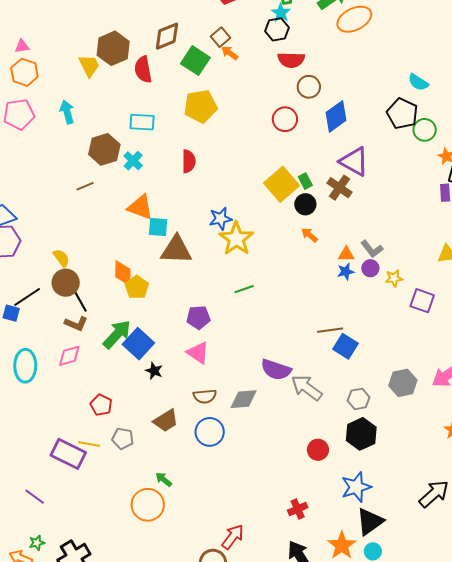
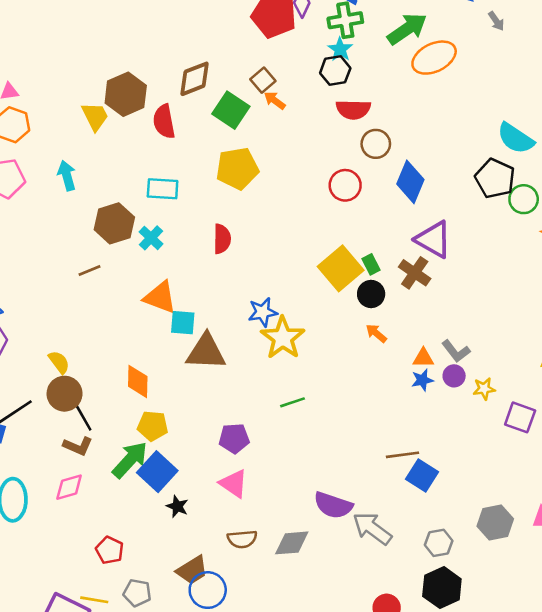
cyan semicircle: (418, 82) -> (516, 138), size x1.4
blue diamond: (336, 116) -> (410, 182), turned -32
yellow pentagon: (137, 287) -> (153, 426), moved, turned -30
blue circle: (210, 432) -> (208, 590), moved

